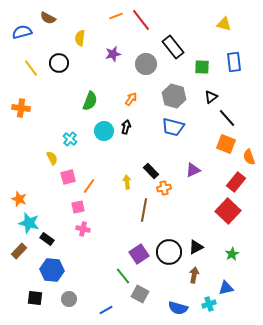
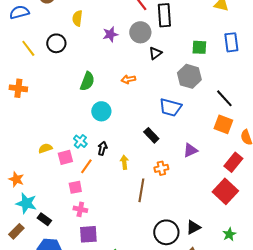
black rectangle: (173, 47) -> (164, 15), moved, turned 35
gray circle: (146, 64) -> (140, 32), moved
gray hexagon: (174, 96) -> (189, 76), moved
black triangle: (211, 97) -> (155, 53), moved
orange arrow: (131, 99) -> (128, 79), turned -136
black arrow: (126, 127) -> (102, 148), moved
cyan cross: (70, 139) -> (80, 141), moved
yellow semicircle: (52, 158) -> (45, 148), moved, turned -80
black rectangle: (151, 171) -> (151, 135), moved
purple square: (139, 254) -> (88, 234), moved, turned 30

